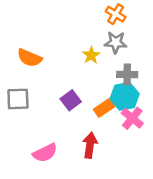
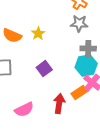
yellow star: (91, 55) -> (38, 34), moved
orange rectangle: (104, 108) -> (79, 93), moved

